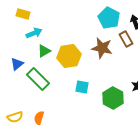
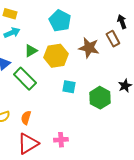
cyan pentagon: (109, 18) -> (60, 21), moved
cyan arrow: (34, 33) -> (12, 33), moved

